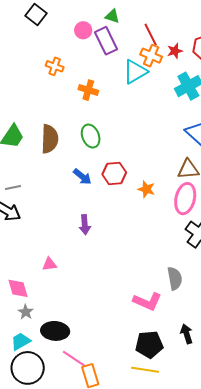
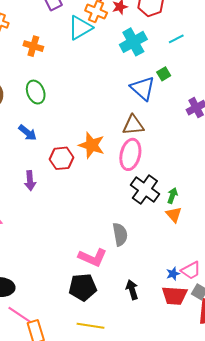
red hexagon: (114, 173) -> (61, 158), moved
orange star: (146, 189) -> (92, 145), size x1.5
black pentagon: (149, 344) -> (83, 287), moved

